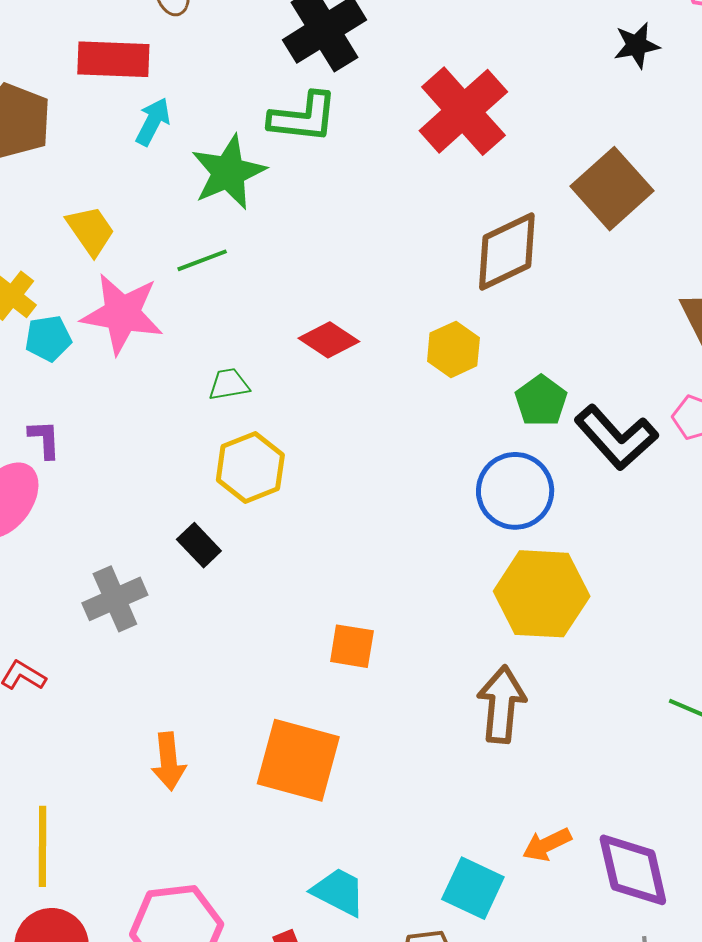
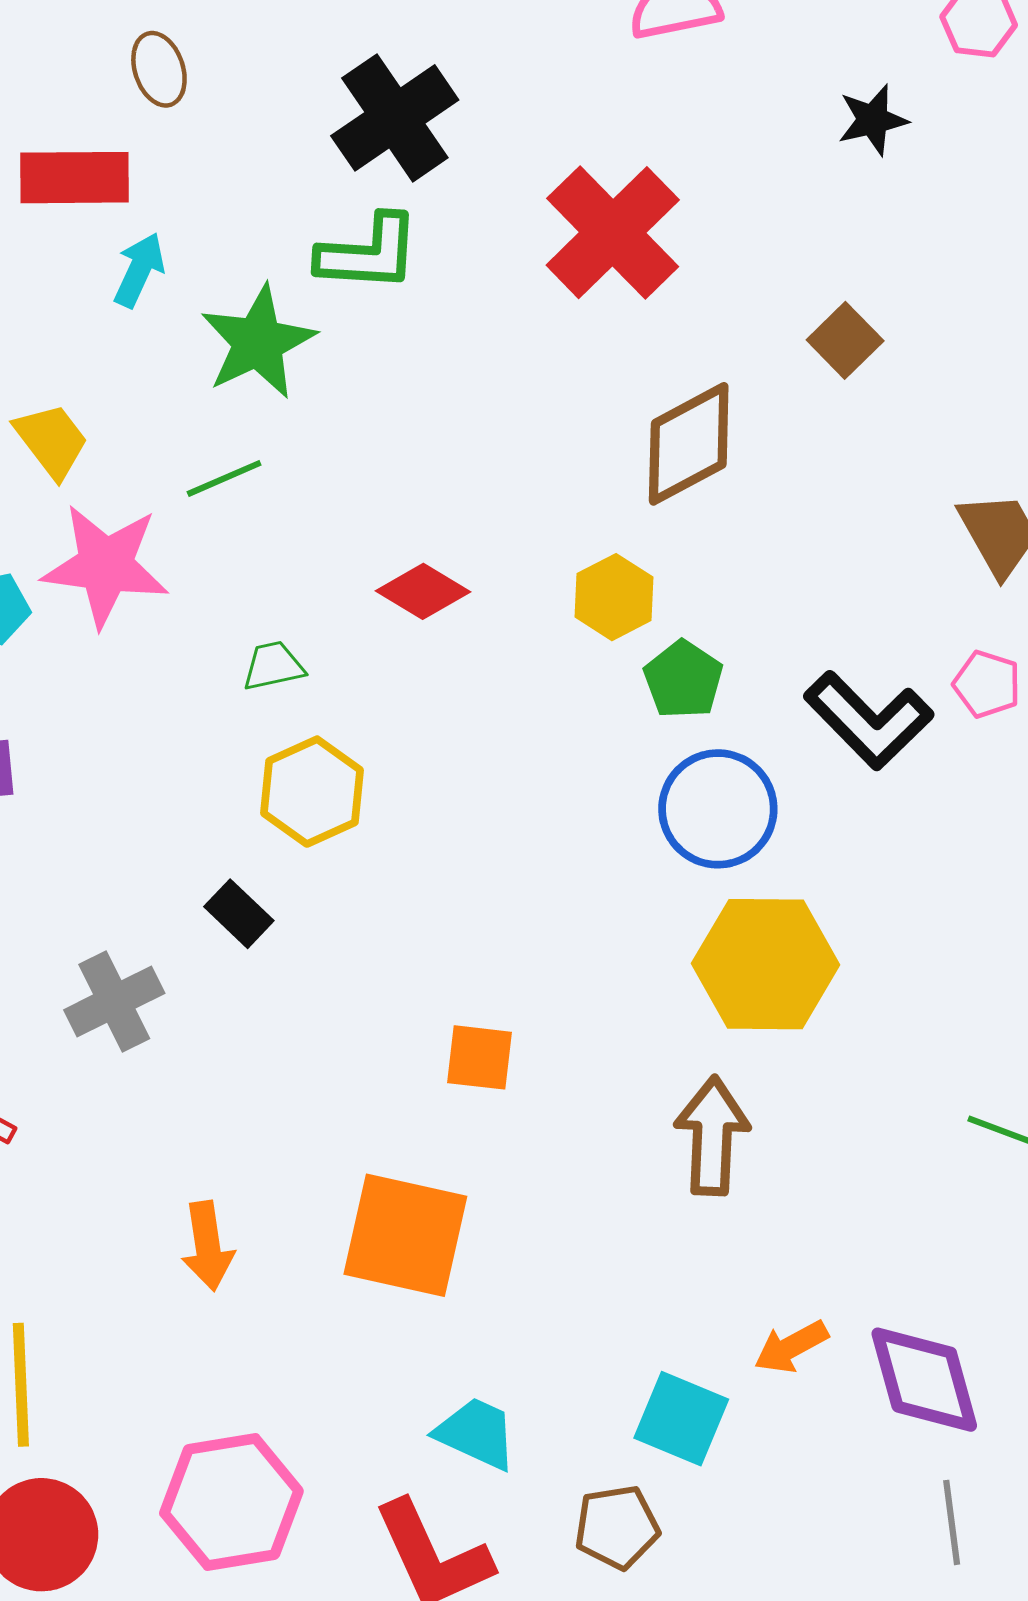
brown square: (612, 189) -> (845, 340), size x0.6
green pentagon: (541, 401) -> (683, 680), moved

